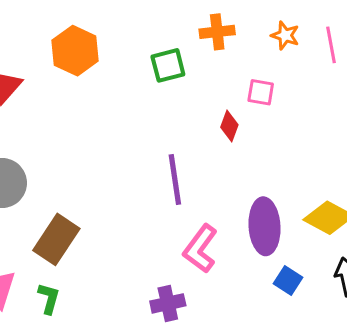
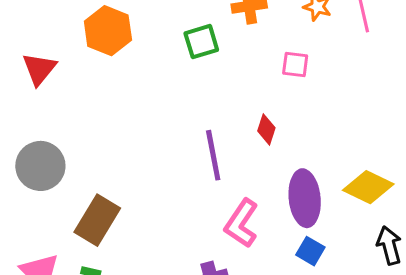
red diamond: (229, 126) -> (266, 129), moved
blue square: (288, 280) -> (310, 251), moved

